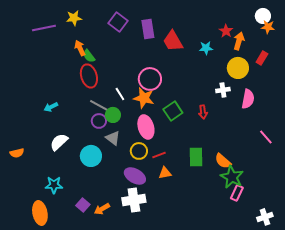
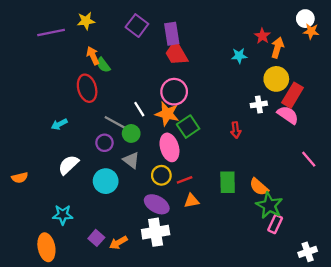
red trapezoid: (173, 41) -> (176, 53), moved
red rectangle: (262, 58) -> (293, 95), moved, size x1.5
red ellipse: (89, 76) -> (87, 88), moved
pink semicircle: (248, 99) -> (288, 115), turned -66
green square: (173, 111) -> (188, 127), moved
purple circle: (99, 121) -> (104, 143), moved

